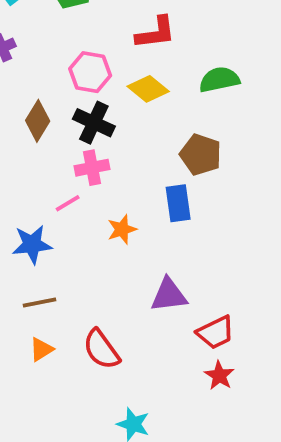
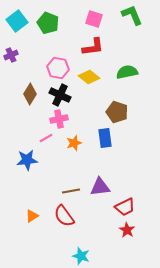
orange star: (122, 229) -> (74, 143), moved
brown line: (40, 302) -> (71, 191), moved

